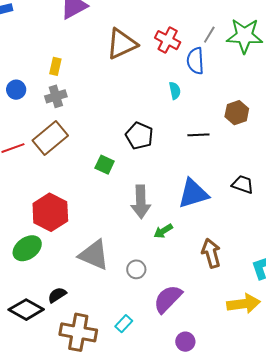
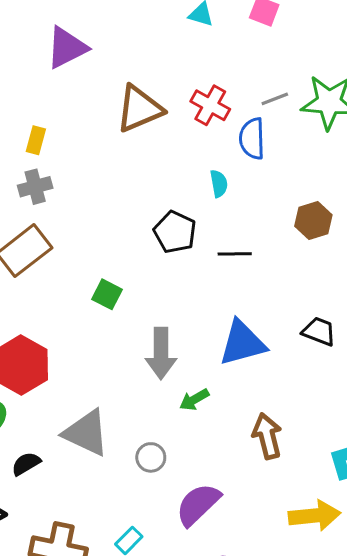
gray line: (209, 35) -> (275, 99), turned 36
black line: (198, 135) -> (235, 254), moved
black pentagon: (139, 136) -> (175, 232), moved
black semicircle: (57, 295) -> (26, 464), moved

